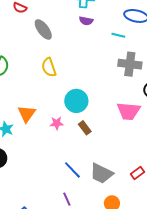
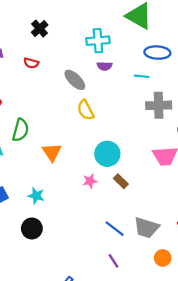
gray ellipse: (43, 29) -> (75, 80), moved
yellow semicircle: (49, 67) -> (86, 110), moved
orange triangle: (27, 114) -> (52, 152), moved

